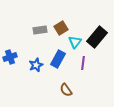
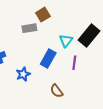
brown square: (61, 28) -> (43, 15), moved
blue star: (36, 65) -> (23, 74), moved

